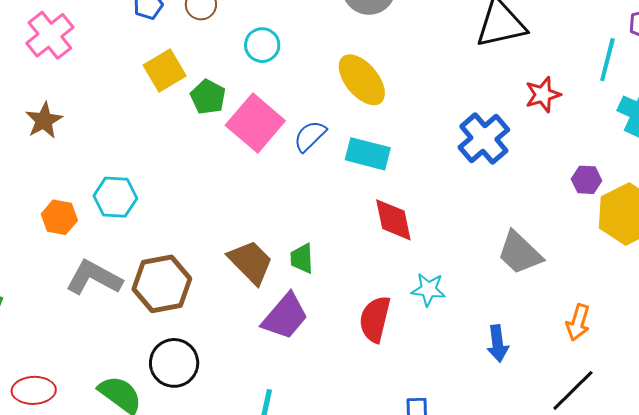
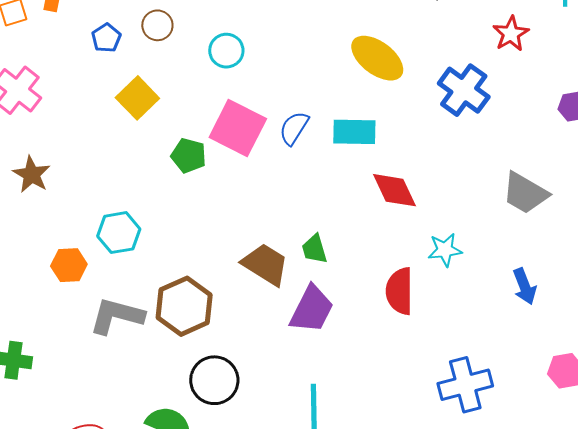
yellow ellipse: (362, 80) -> (377, 58), moved
green pentagon: (208, 97) -> (189, 155), moved

